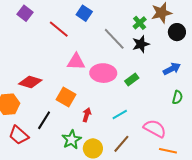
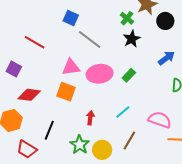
purple square: (25, 13) -> (14, 69), moved
red line: (59, 29) -> (35, 42), moved
gray line: (114, 39) -> (90, 39), moved
orange square: (66, 97) -> (66, 92), moved

